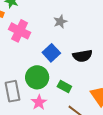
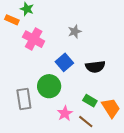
green rectangle: (64, 86) -> (90, 101), moved
pink star: (39, 102) -> (65, 113), moved

